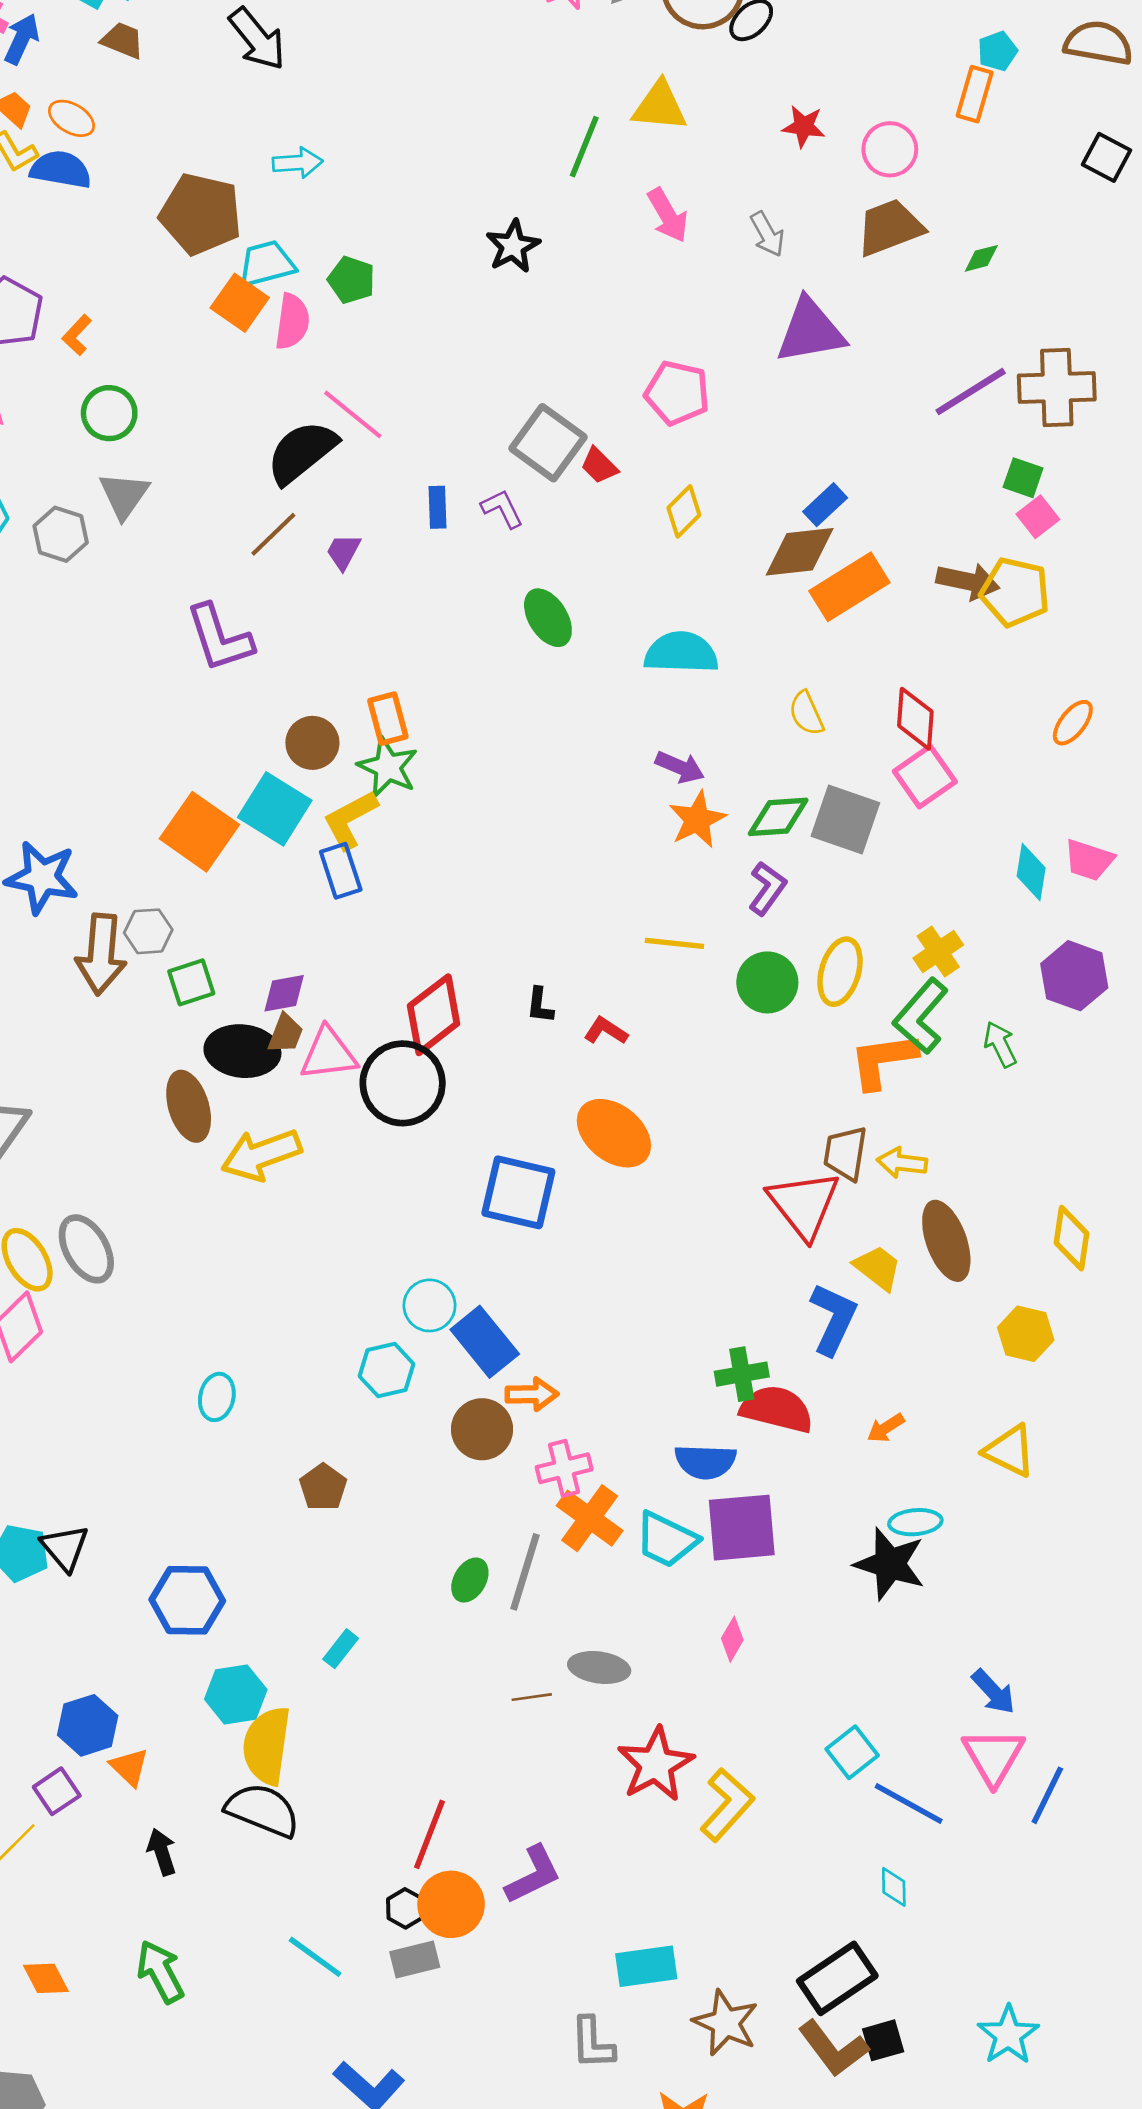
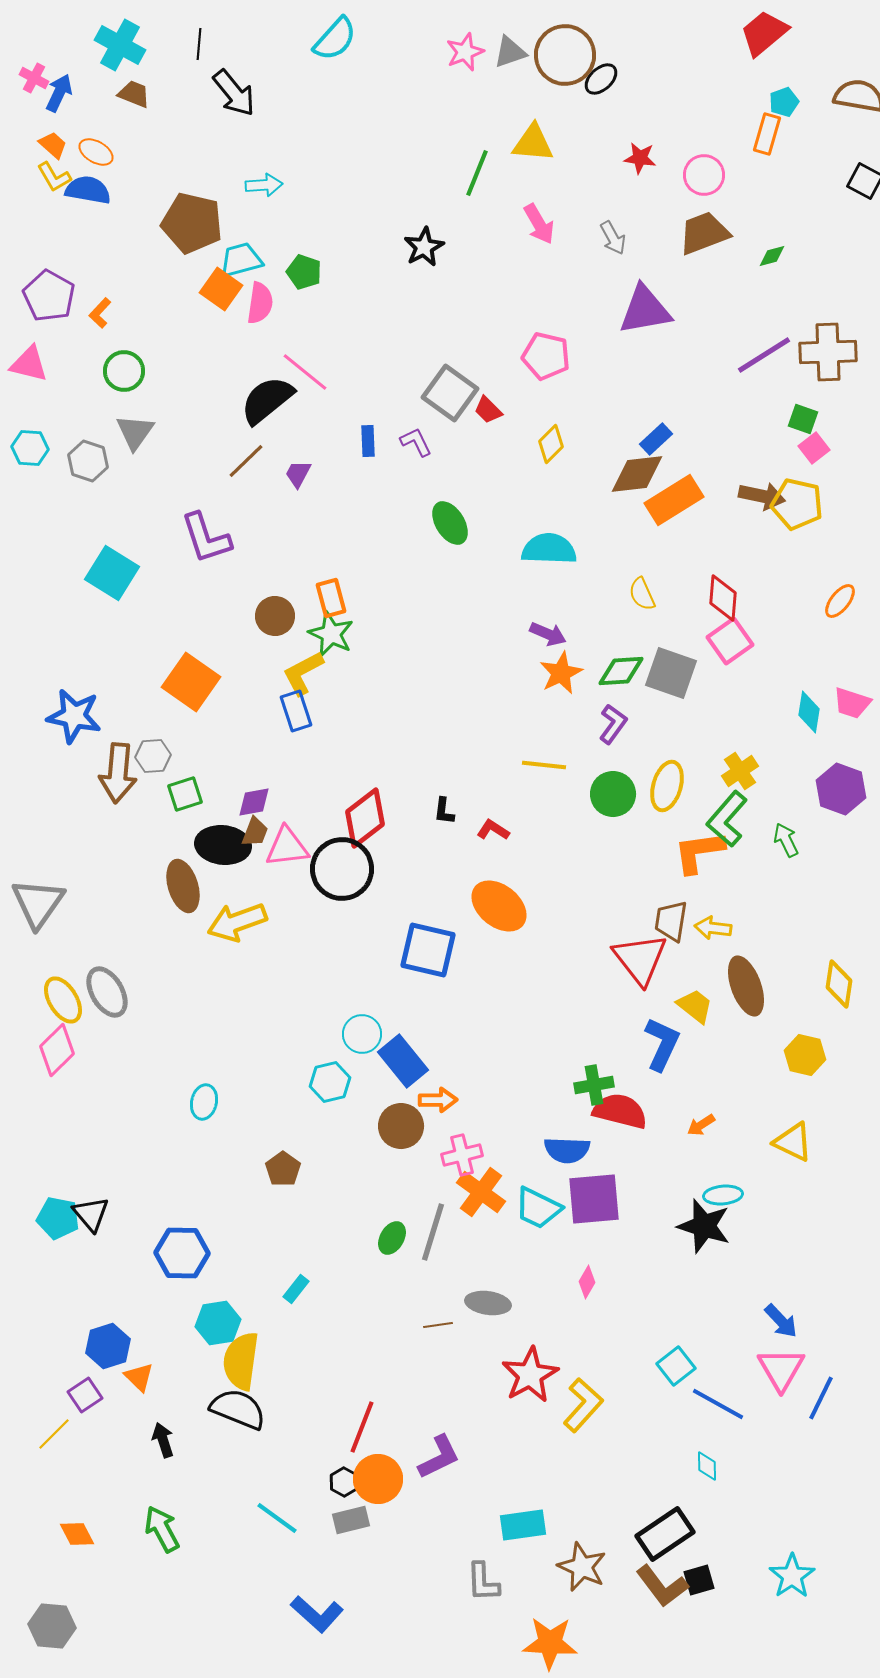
cyan square: (275, 809) -> (112, 573), moved

